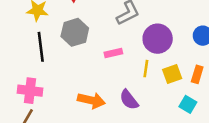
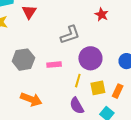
gray hexagon: (75, 32) -> (23, 60), moved
purple semicircle: (129, 100) -> (77, 106), moved

